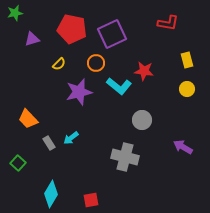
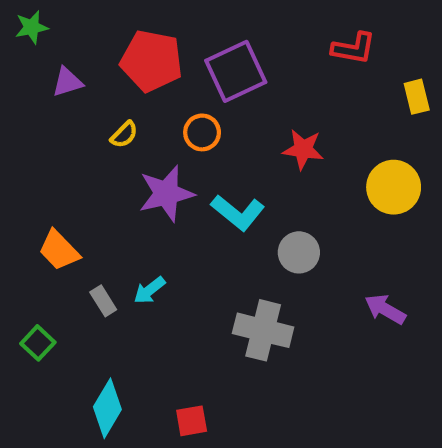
yellow rectangle: (187, 60) -> (417, 97), moved
cyan L-shape: (119, 86) -> (238, 212), moved
yellow circle: (187, 89) -> (394, 187), size x1.6

